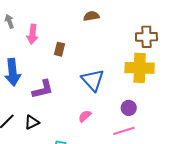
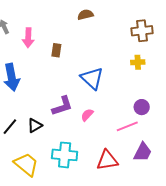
yellow cross: (140, 68) -> (138, 62), size x0.5
purple L-shape: (43, 89) -> (62, 106), moved
purple circle: (129, 108) -> (142, 107), moved

